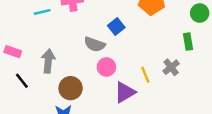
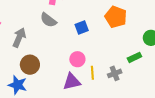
green rectangle: (188, 42) -> (134, 57), turned 56
gray semicircle: (95, 44) -> (48, 20), moved
pink circle: (106, 67) -> (77, 59), moved

